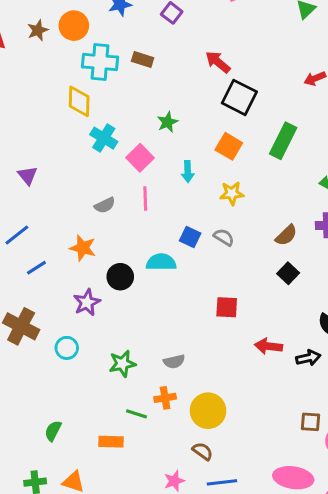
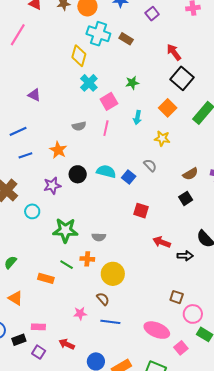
purple triangle: (28, 175) -> (34, 95), turned -40
blue square: (190, 237) -> (129, 177), moved
green star: (122, 364) -> (65, 230), size x1.4

